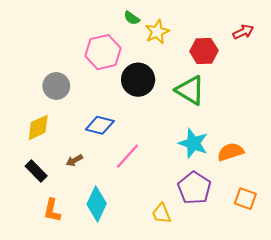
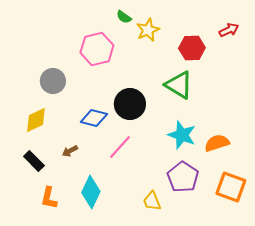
black circle: (138, 80) -> (130, 104), moved
orange square: (245, 199) -> (231, 187), size x1.4

